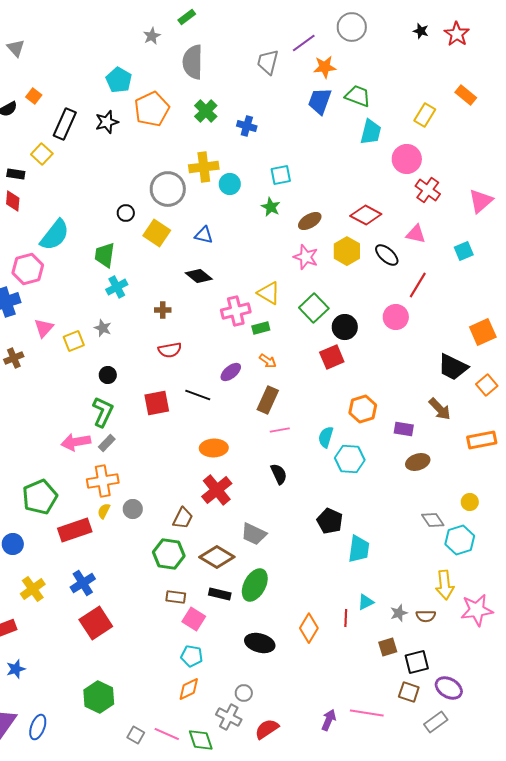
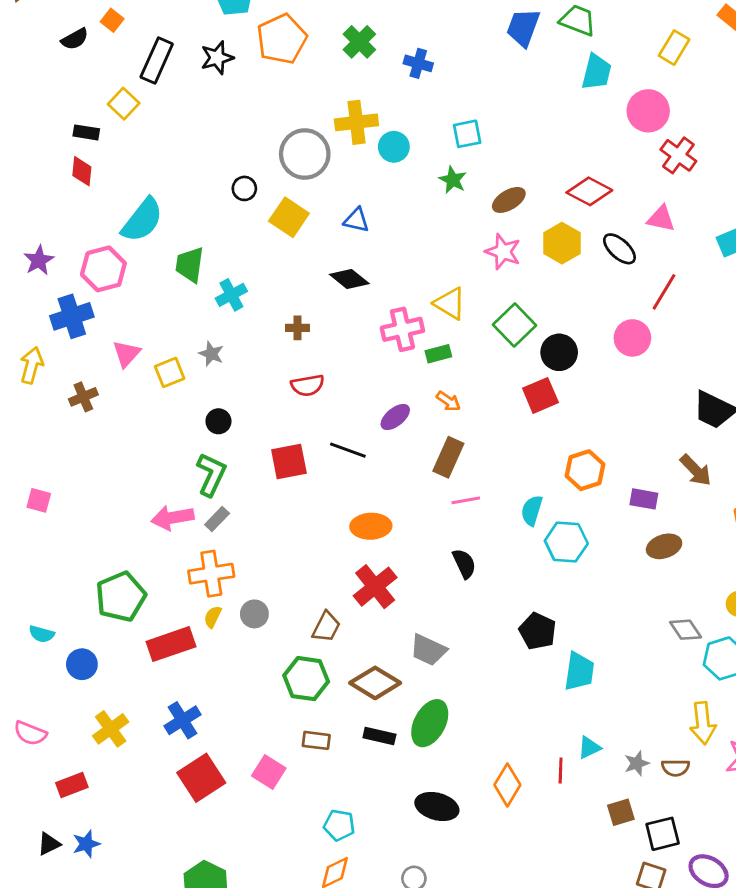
green trapezoid: (105, 255) -> (190, 265), moved
pink square: (194, 619) -> (269, 772), moved

